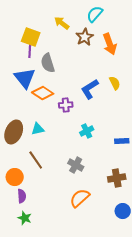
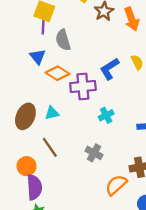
blue triangle: (25, 78) -> (38, 57), size x0.7
purple cross: (66, 105) -> (83, 87), size x1.6
purple semicircle: (22, 196) -> (34, 187), size x1.6
orange semicircle: (80, 198) -> (116, 185), moved

